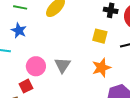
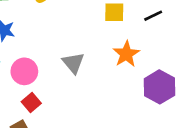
pink circle: (36, 66) -> (24, 71), moved

